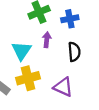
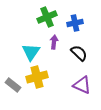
black semicircle: (74, 52) -> (79, 53), turned -42
purple triangle: (63, 87) -> (82, 85), moved

